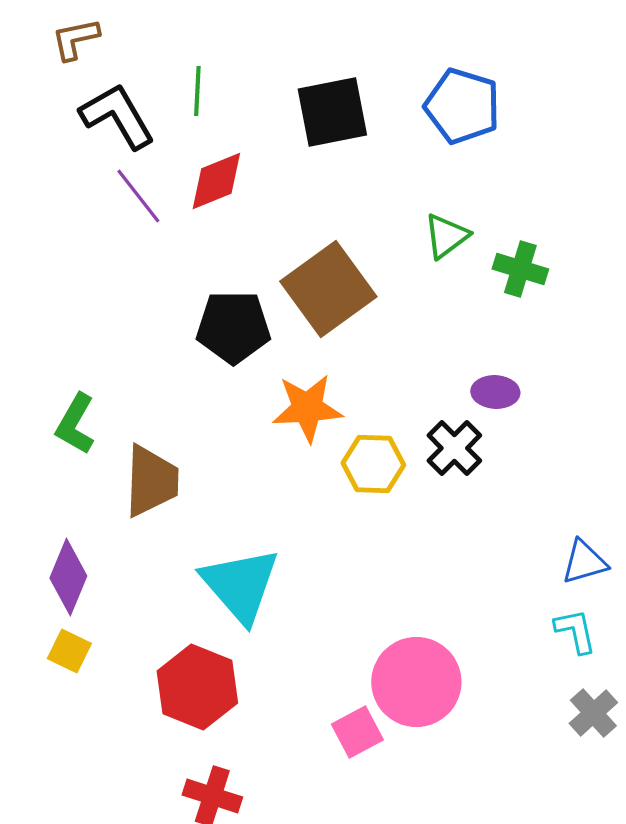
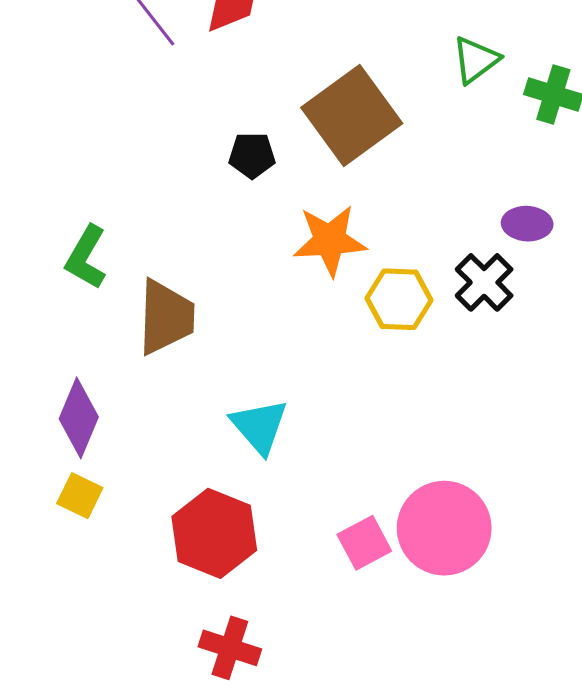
black pentagon: (233, 327) -> (252, 155), size x0.6
cyan triangle: (240, 585) -> (259, 426), size x0.7
pink square: (357, 732) -> (364, 543), moved

